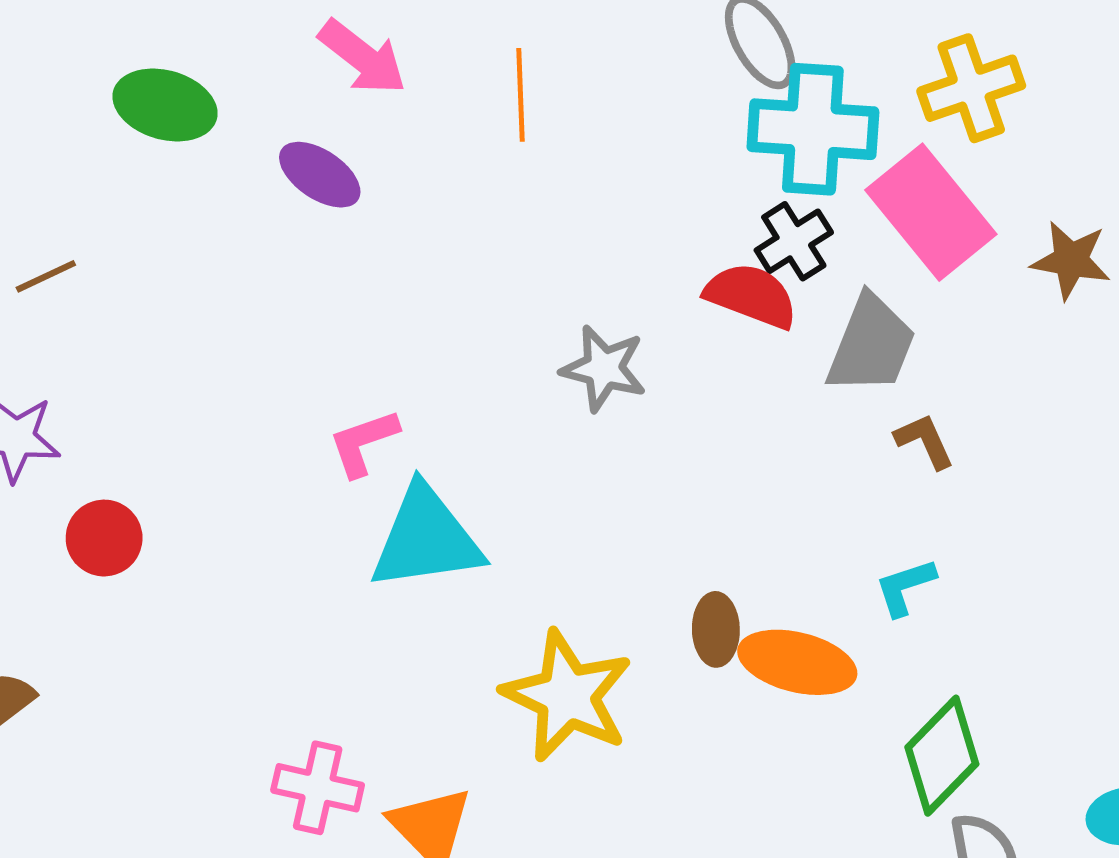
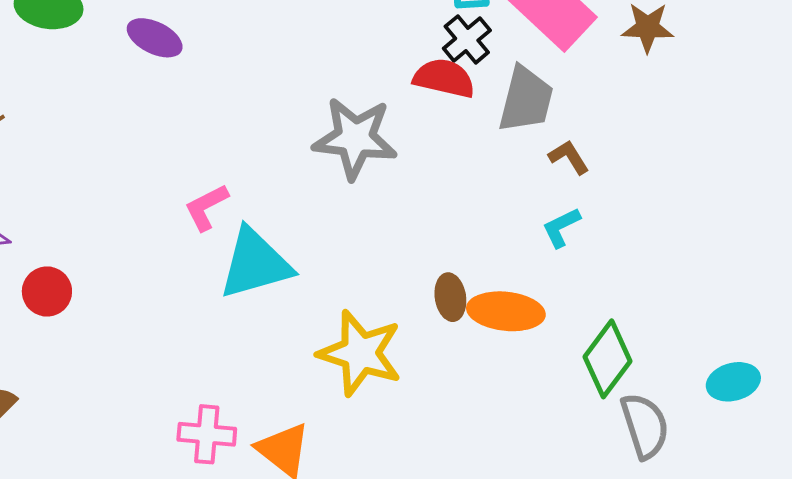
gray star: (604, 368) -> (355, 138), size x1.5
cyan L-shape: (905, 587) -> (561, 227), moved

